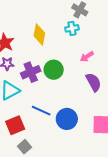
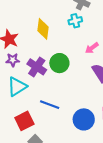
purple cross: (31, 72) -> (37, 67), turned -30
blue circle: (67, 119) -> (84, 119), moved

